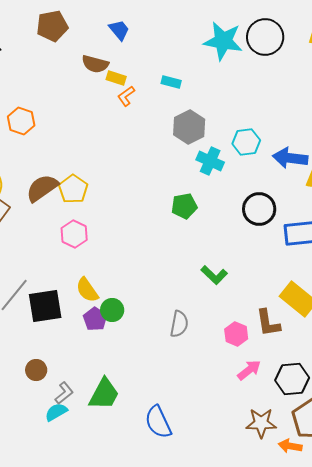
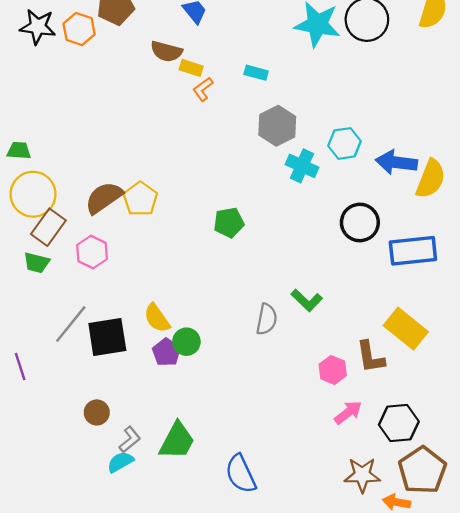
orange hexagon: (21, 121) -> (79, 29), moved
green pentagon: (184, 206) -> (229, 222), moved
pink hexagon: (74, 234) -> (92, 252), moved
gray semicircle: (179, 324) -> (267, 319), moved

